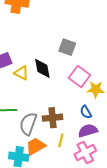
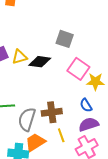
black diamond: (42, 68) -> (40, 62), turned -70
yellow triangle: (21, 73) -> (20, 57), moved, turned -42
yellow line: (61, 140) -> (61, 135), turned -32

